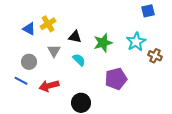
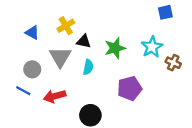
yellow cross: (48, 24) -> (66, 26), moved
gray triangle: (54, 51) -> (60, 57), size x1.5
cyan semicircle: (79, 60) -> (88, 67), turned 56

